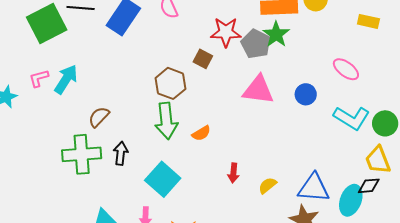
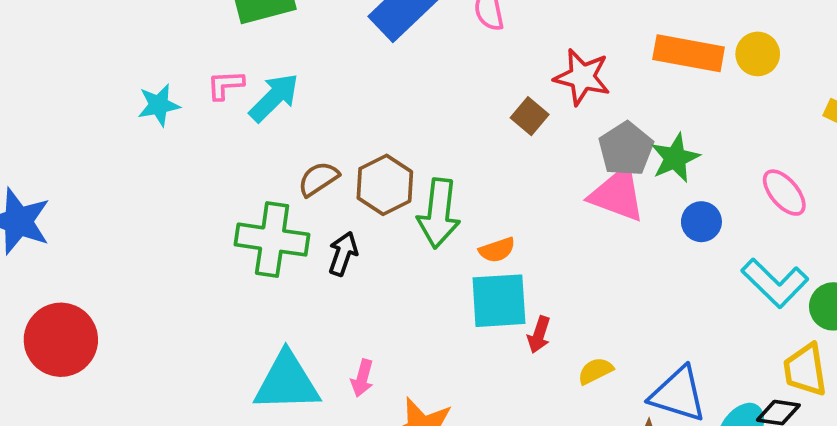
green star: (276, 34) -> (675, 158), moved
gray pentagon: (256, 44) -> (626, 149), moved
brown hexagon: (171, 83) -> (385, 185), moved
cyan square: (163, 179) -> (499, 301), moved, turned 32

